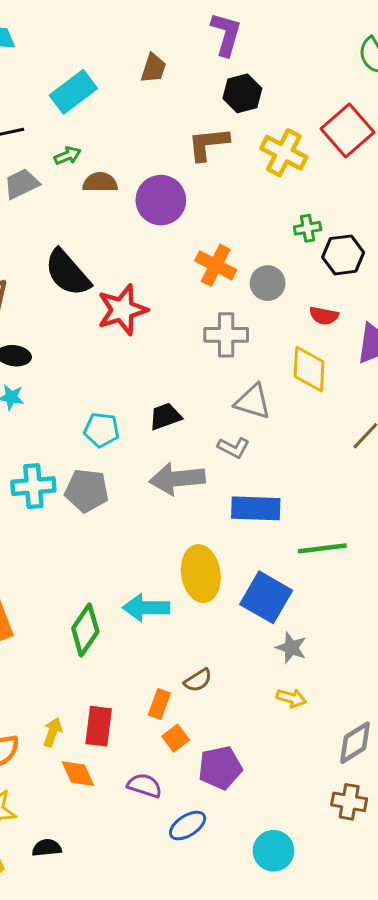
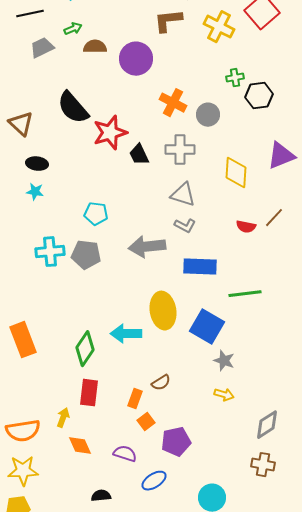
red semicircle: (324, 316) -> (246, 227), moved
gray triangle: (253, 402) -> (183, 195), moved
black trapezoid: (165, 416) -> (139, 155), moved, turned -95
red rectangle: (99, 726) -> (89, 393), moved
black semicircle: (47, 848) -> (101, 496), moved

